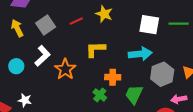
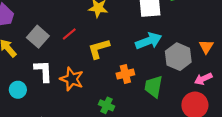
red line: (76, 21) -> (69, 34), moved
white L-shape: (42, 56) -> (43, 71), turned -35
green cross: (100, 95) -> (107, 105), moved

